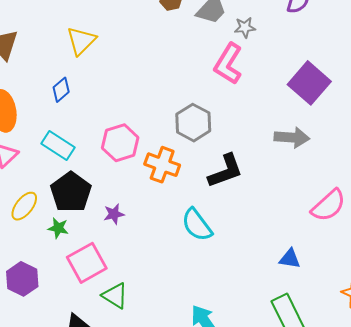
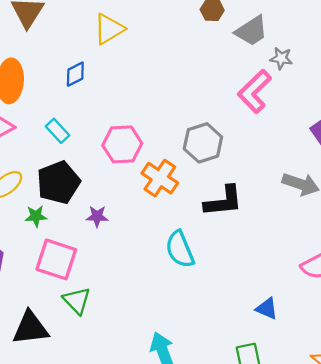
cyan rectangle: (58, 145) -> (57, 131), size x0.7
green star: (58, 228) -> (36, 216), turned -30
pink square: (87, 263) -> (56, 259), turned 33

